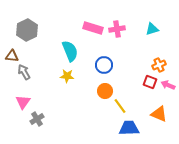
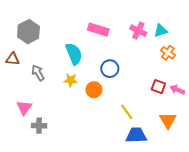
pink cross: (117, 29) -> (138, 31), moved, turned 35
orange cross: (159, 65) -> (168, 53), moved, turned -32
gray arrow: (24, 72) -> (38, 73), moved
orange circle: (105, 91) -> (94, 90), moved
orange triangle: (159, 114) -> (168, 120), turned 36
gray cross: (37, 119) -> (39, 126), turned 32

